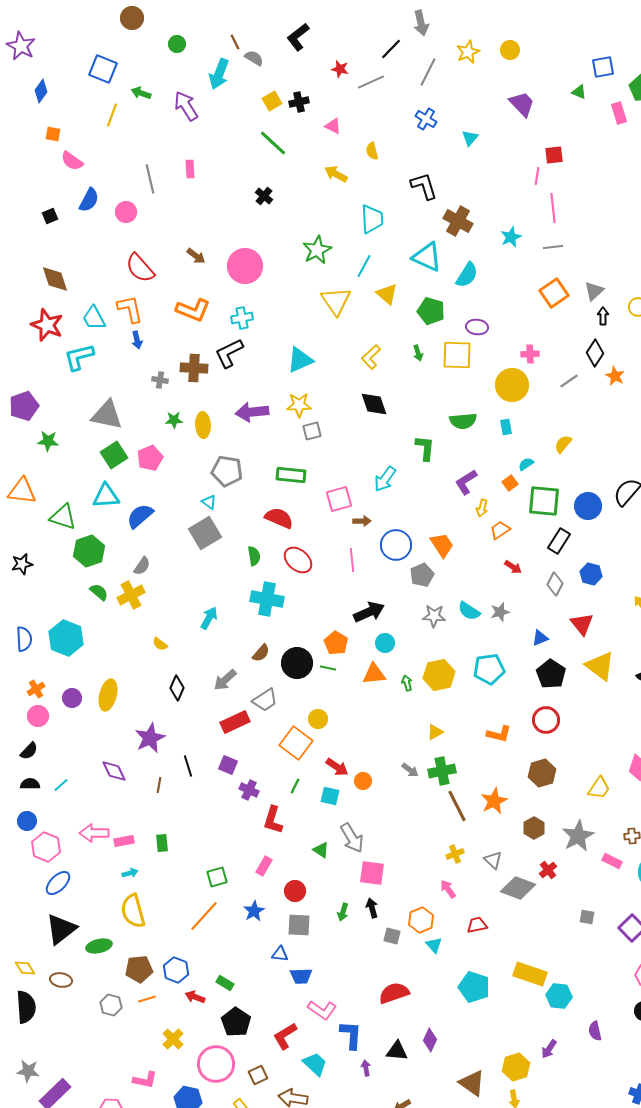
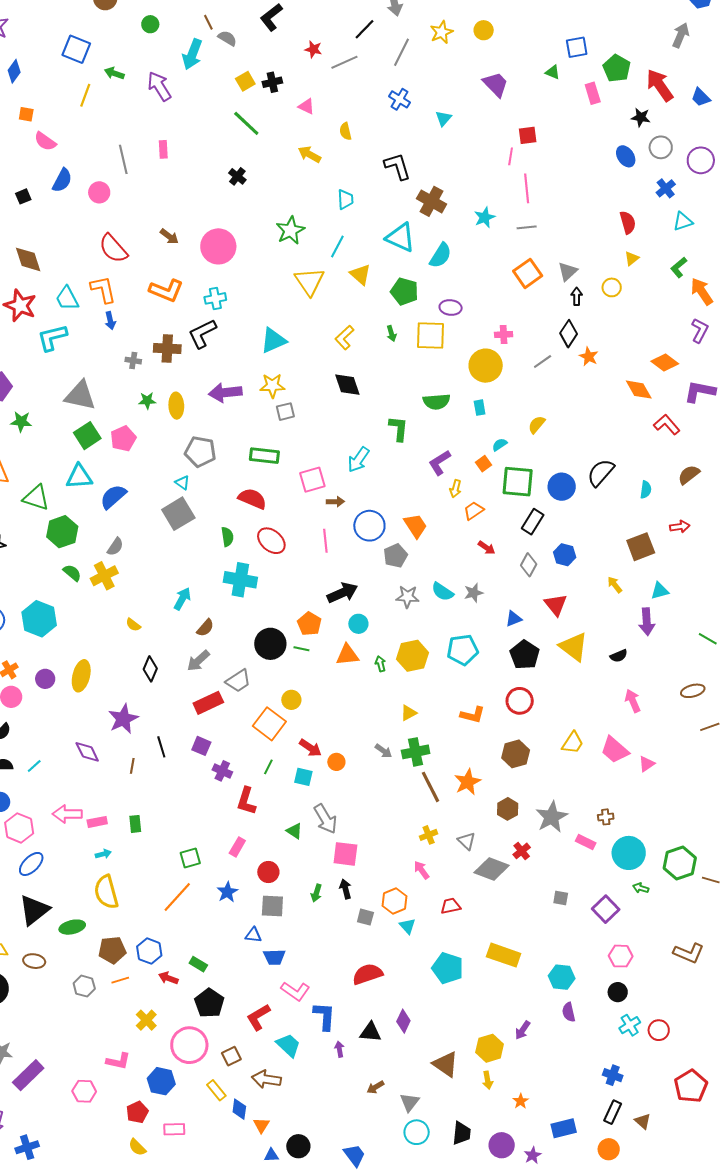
cyan trapezoid: (372, 219) -> (345, 199), size x0.7
brown semicircle: (261, 653) -> (205, 628), moved
yellow trapezoid: (599, 788) -> (573, 743), moved
cyan hexagon: (559, 996) -> (562, 977), moved

